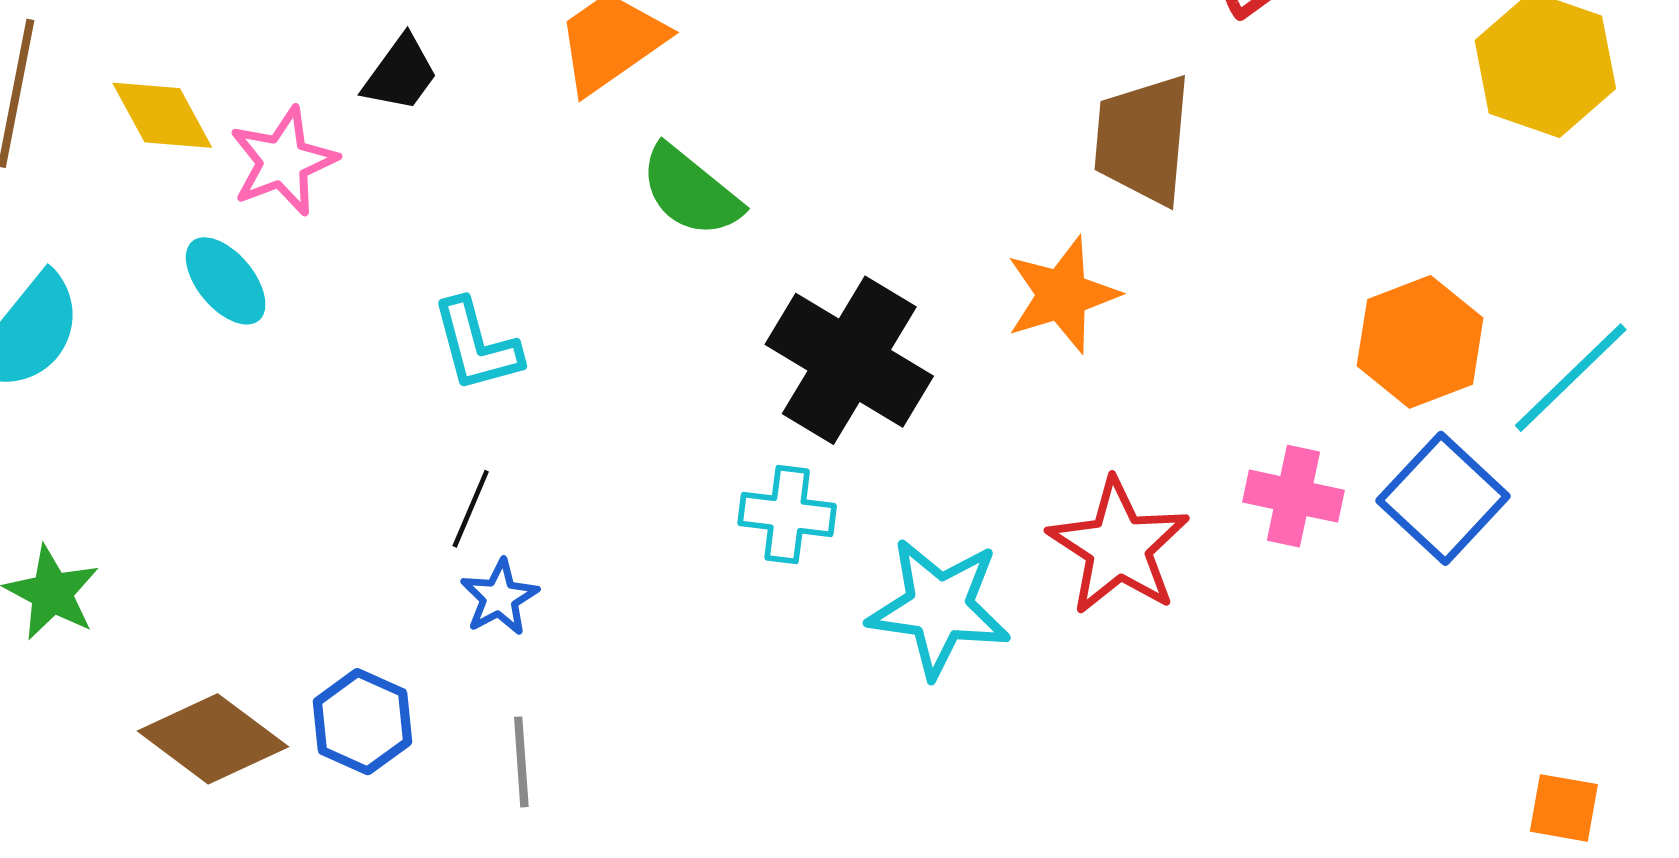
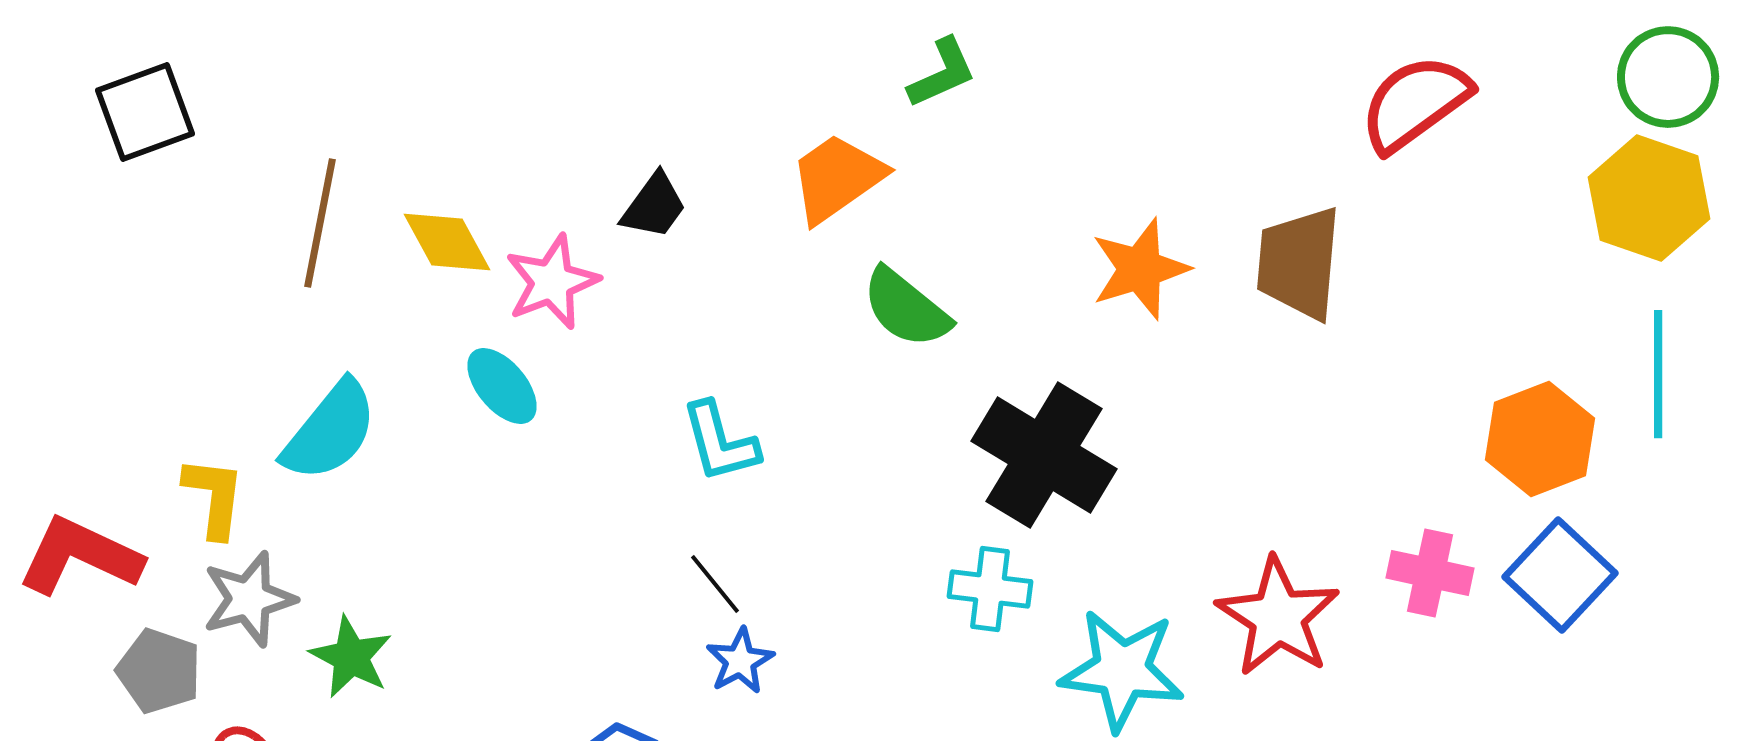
orange star: (1062, 295) -> (1140, 269), moved
cyan line: (1571, 378) -> (1658, 374), moved, turned -46
black line: (471, 509) -> (715, 584), turned -62

